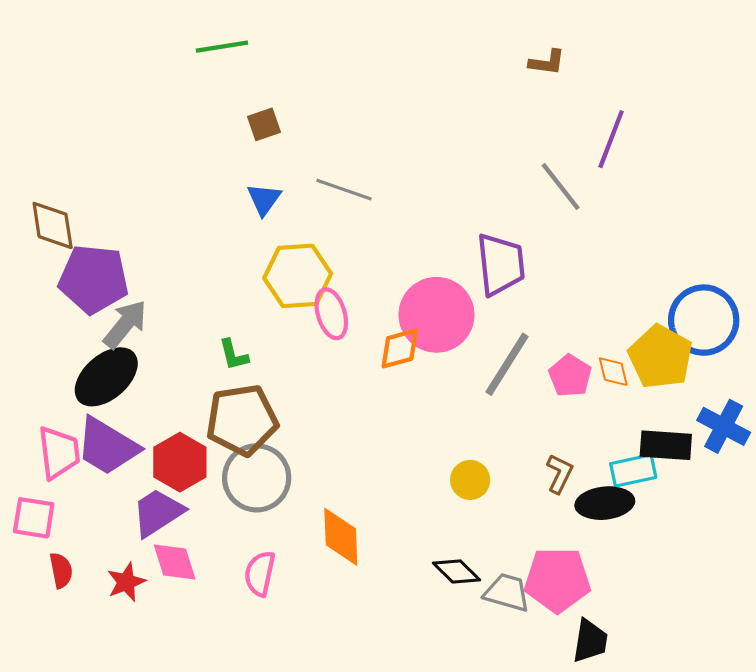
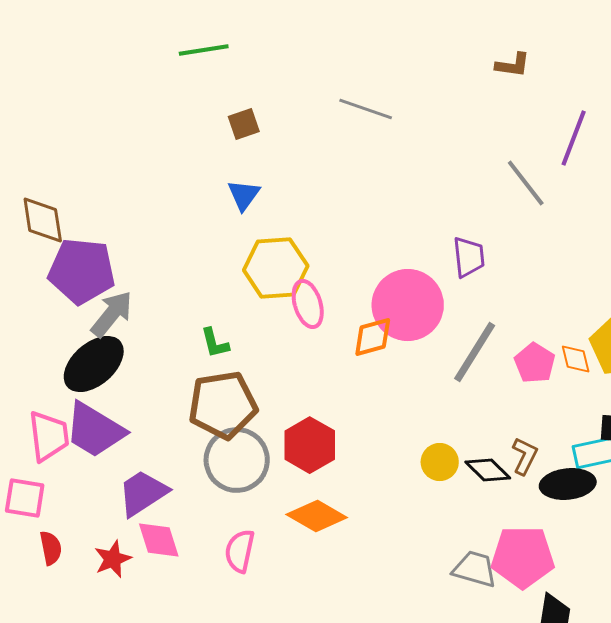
gray line: (344, 190) -> (366, 109), moved
purple trapezoid: (501, 264) -> (469, 257), size x0.7
red hexagon: (180, 462) -> (310, 445), moved
orange diamond: (341, 537) -> (317, 516), turned -58
black diamond: (456, 571) -> (488, 470), moved

